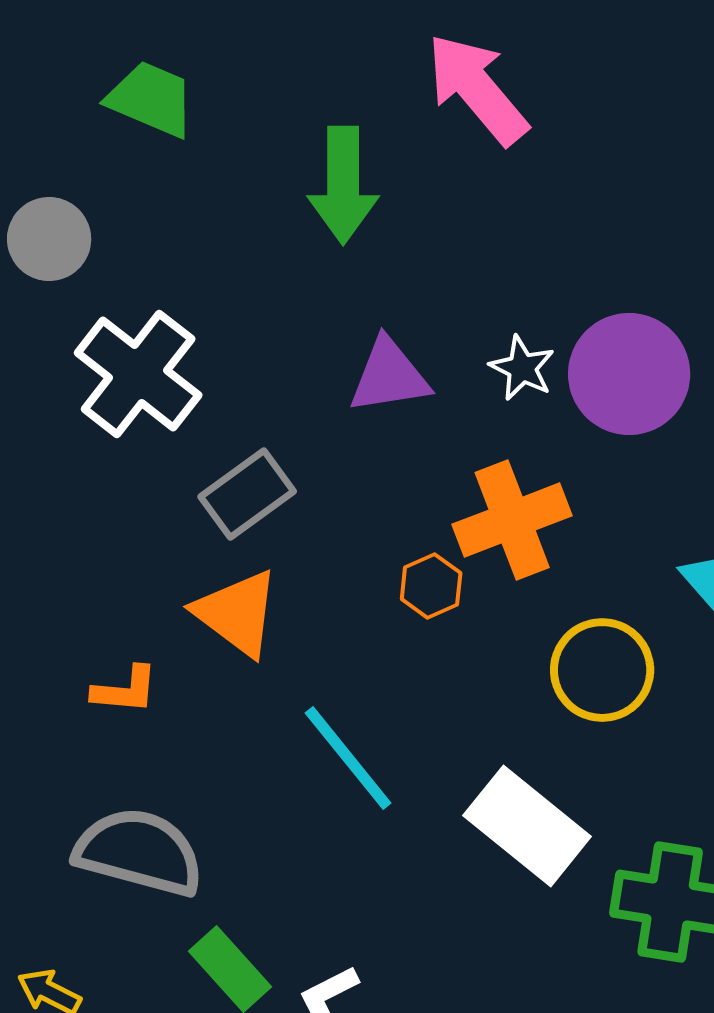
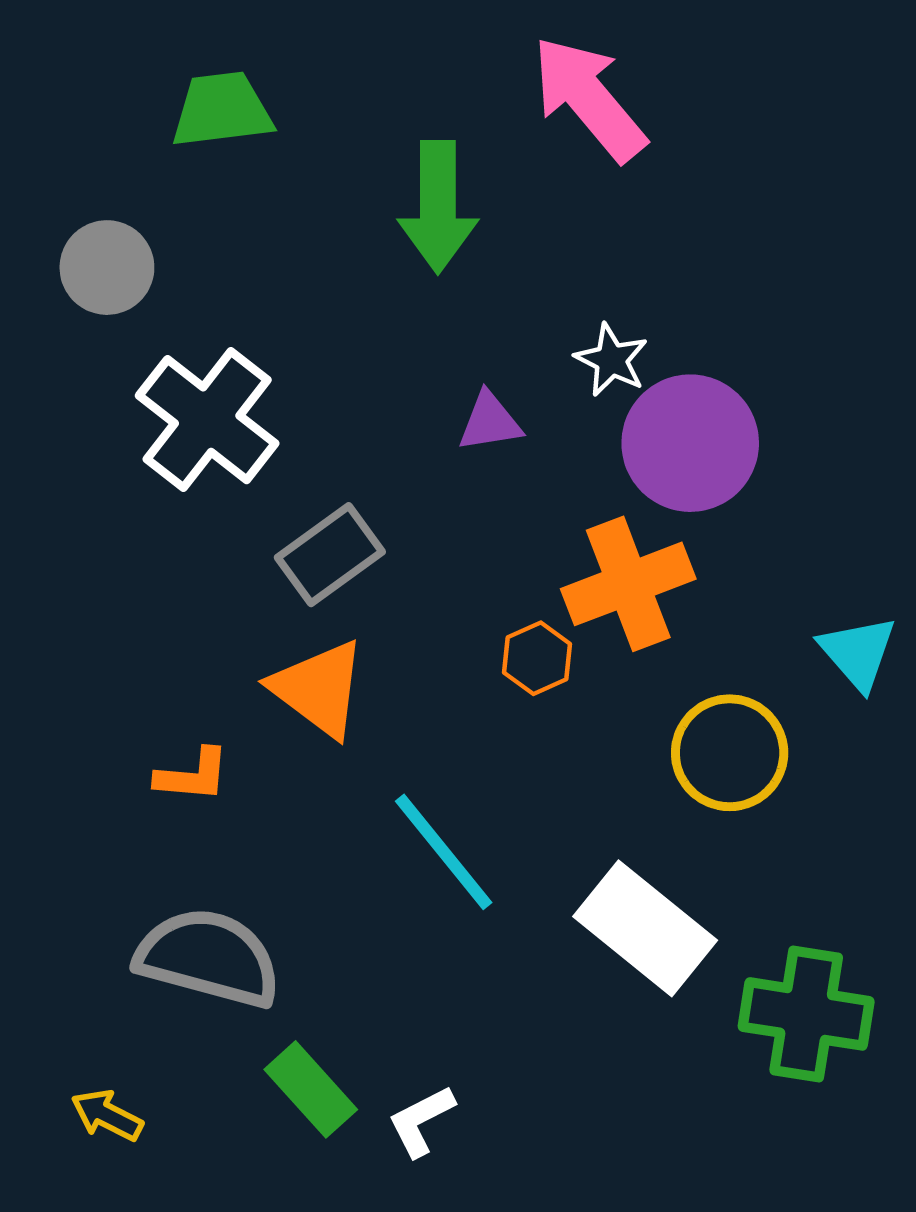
green trapezoid: (151, 99) -> (222, 110), turned -30
white star: (522, 368) -> (611, 360), moved
purple circle: (629, 374) -> (690, 443), moved
purple triangle: (389, 376) -> (490, 422), size x0.7

